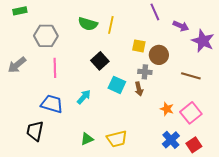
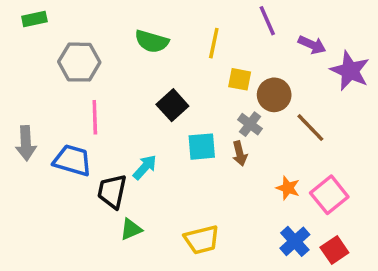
yellow line: (111, 25) -> (214, 43), moved
gray arrow: (17, 65) -> (26, 143), moved, turned -54
gray cross: (145, 72) -> (250, 124), turned 32
brown line: (191, 76) -> (310, 128), moved, turned 30
cyan square: (117, 85) -> (202, 147), turned -30
blue trapezoid: (52, 104) -> (72, 160), moved
black trapezoid: (35, 131) -> (112, 191), moved
green triangle: (87, 139) -> (131, 229), moved

